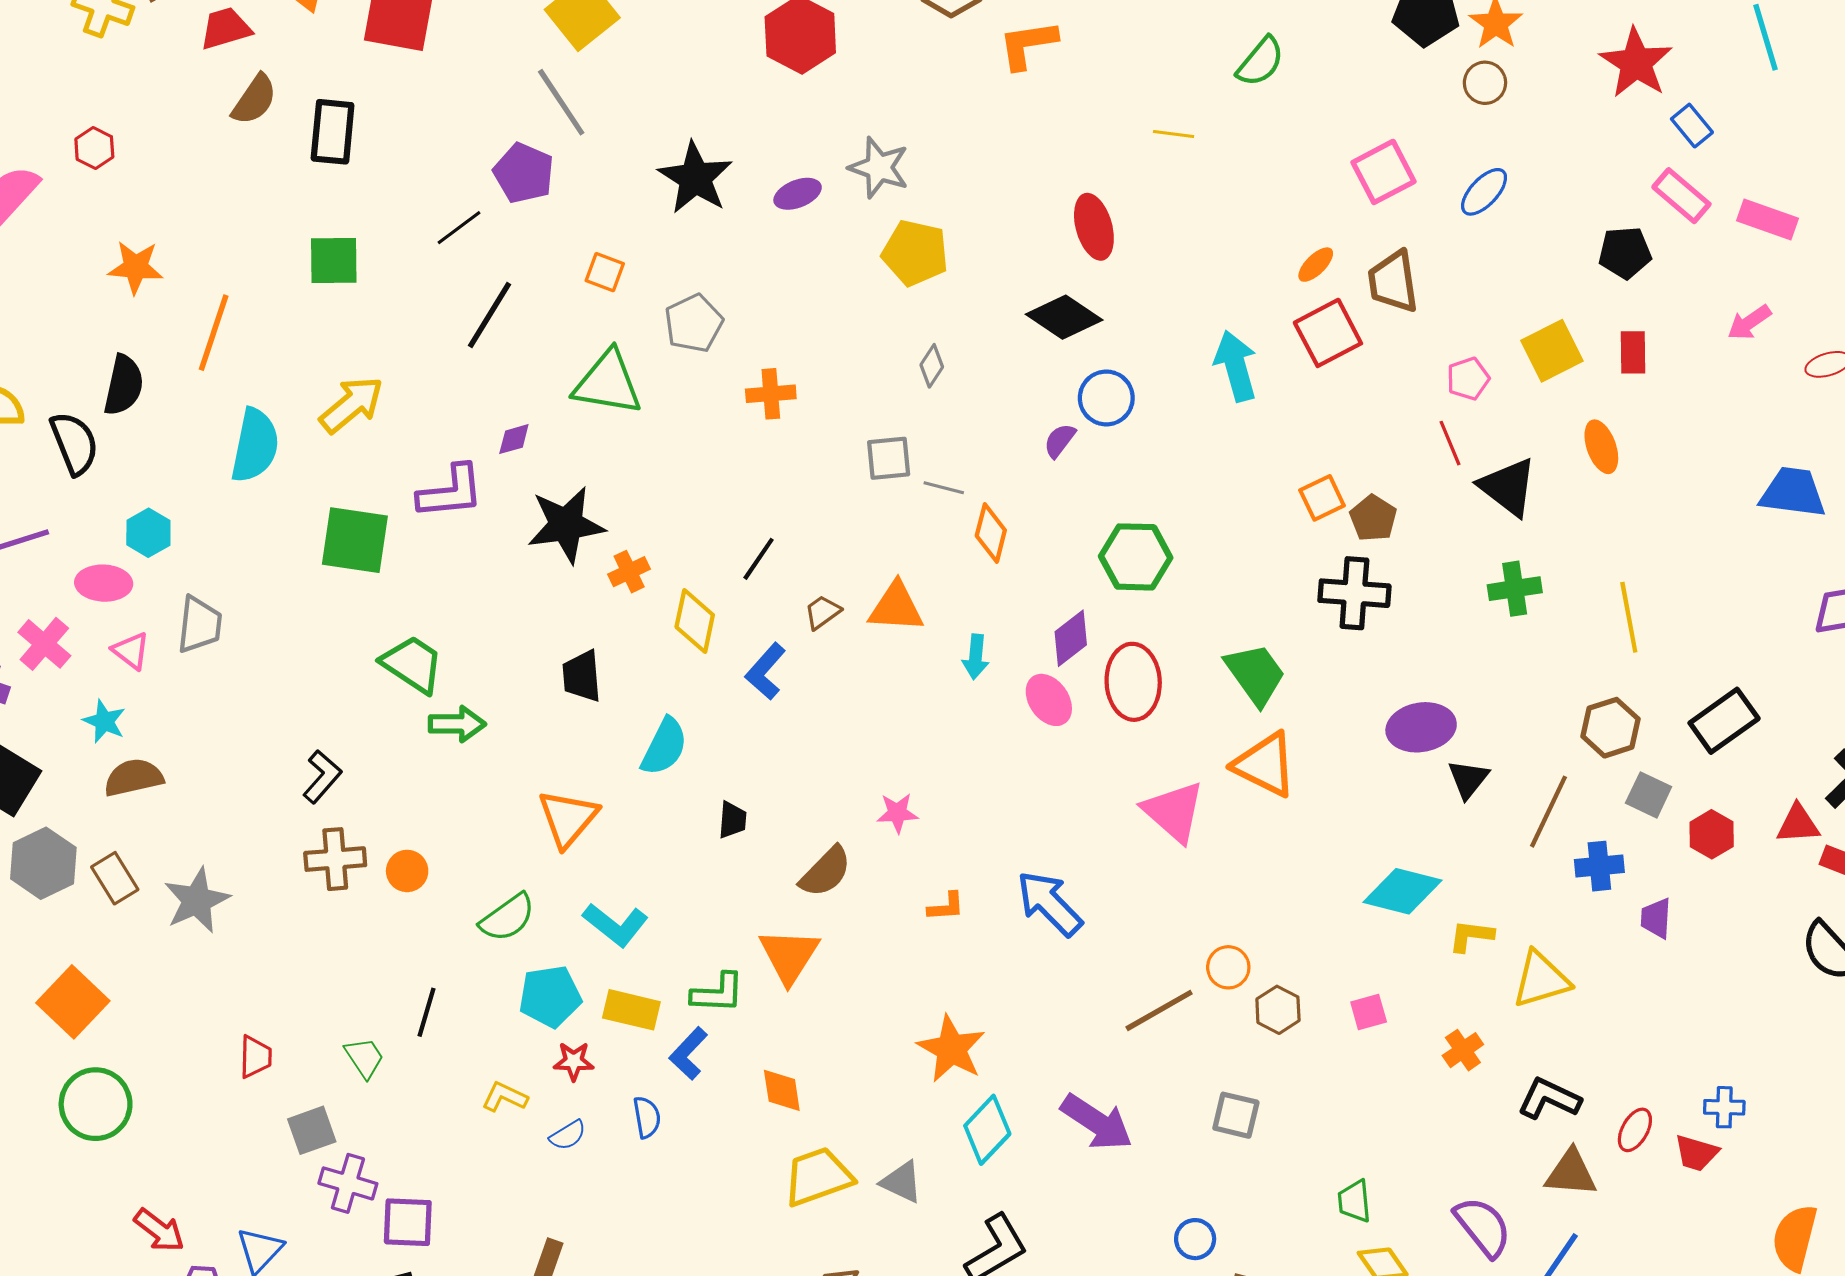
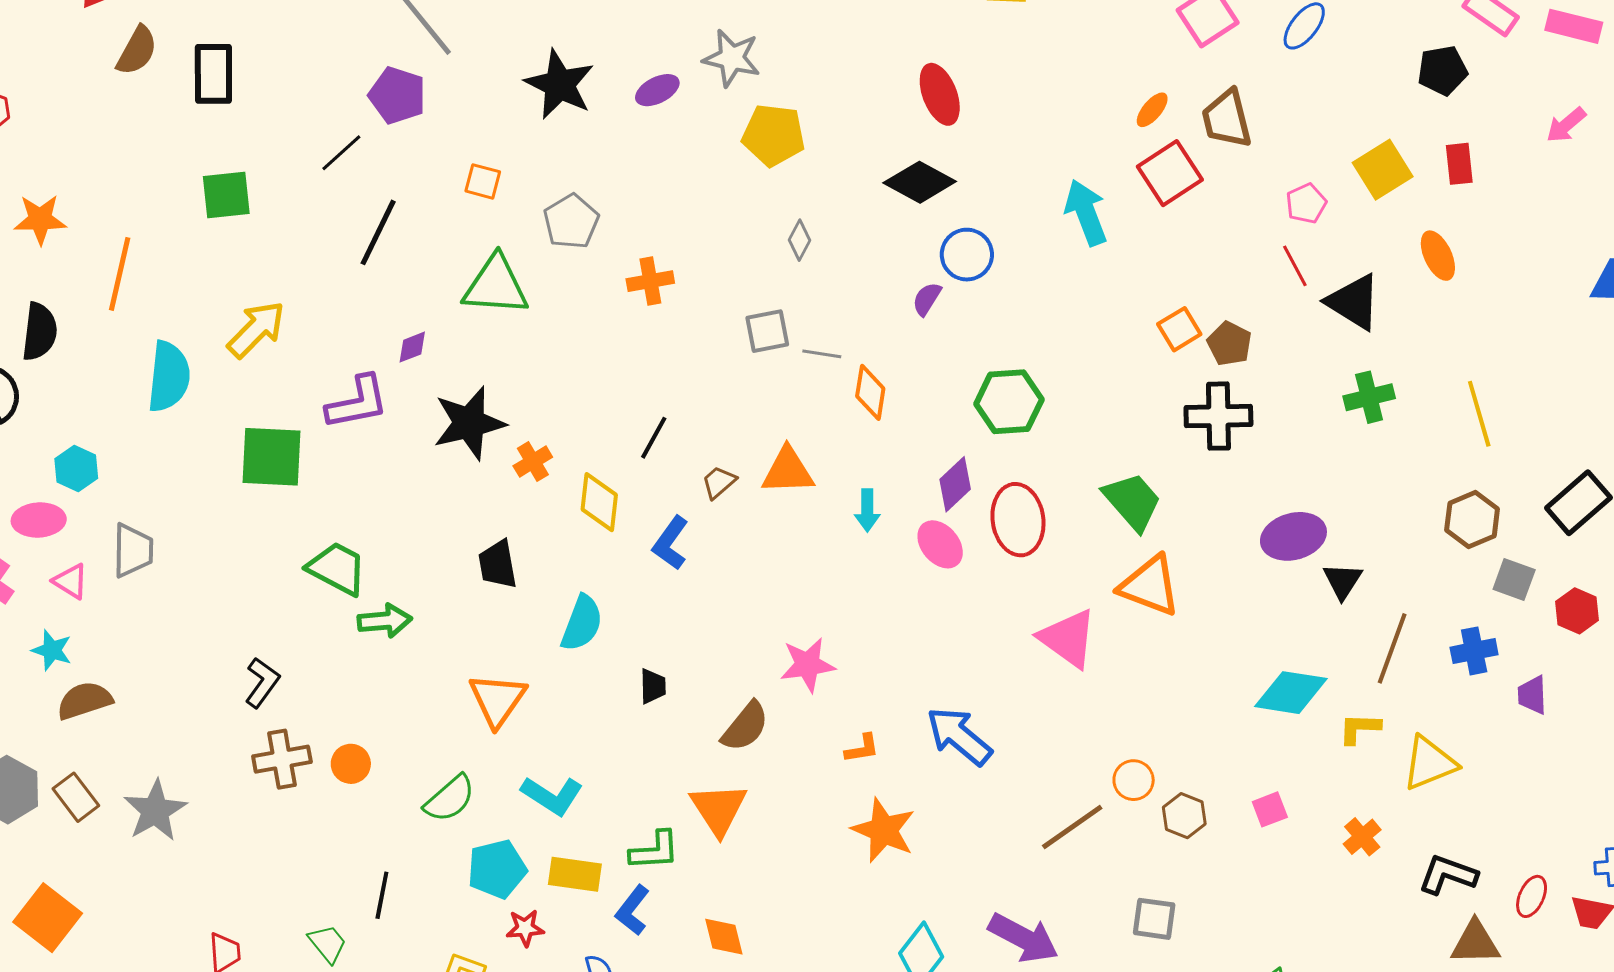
brown line: (1548, 812) -> (1392, 648), moved
pink star: (897, 813) -> (808, 665), size x1.4
orange star: (951, 1049) -> (884, 830), moved

